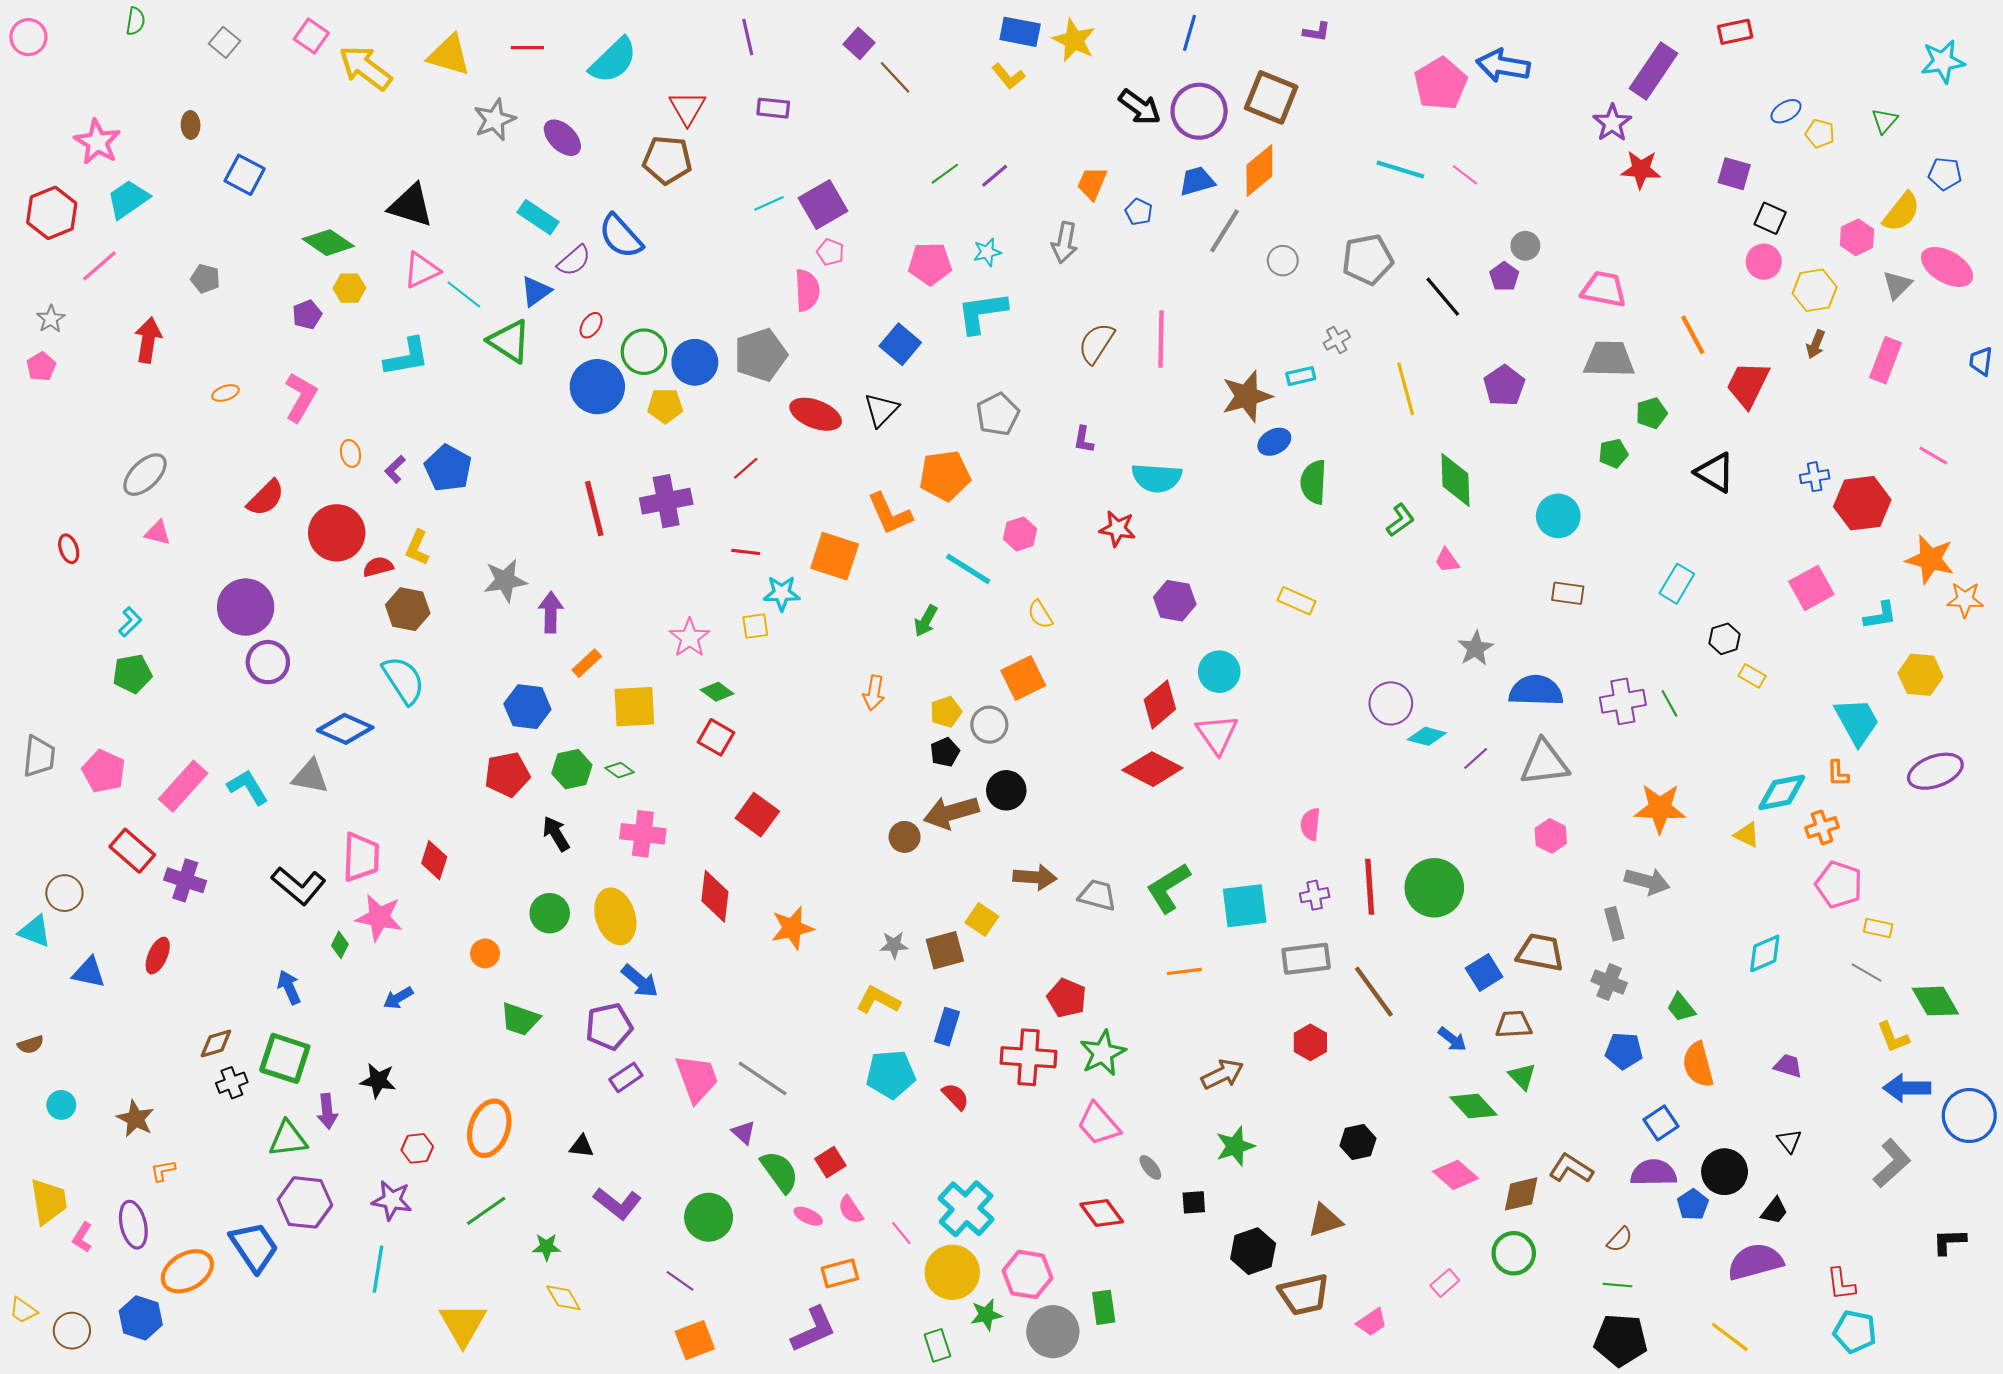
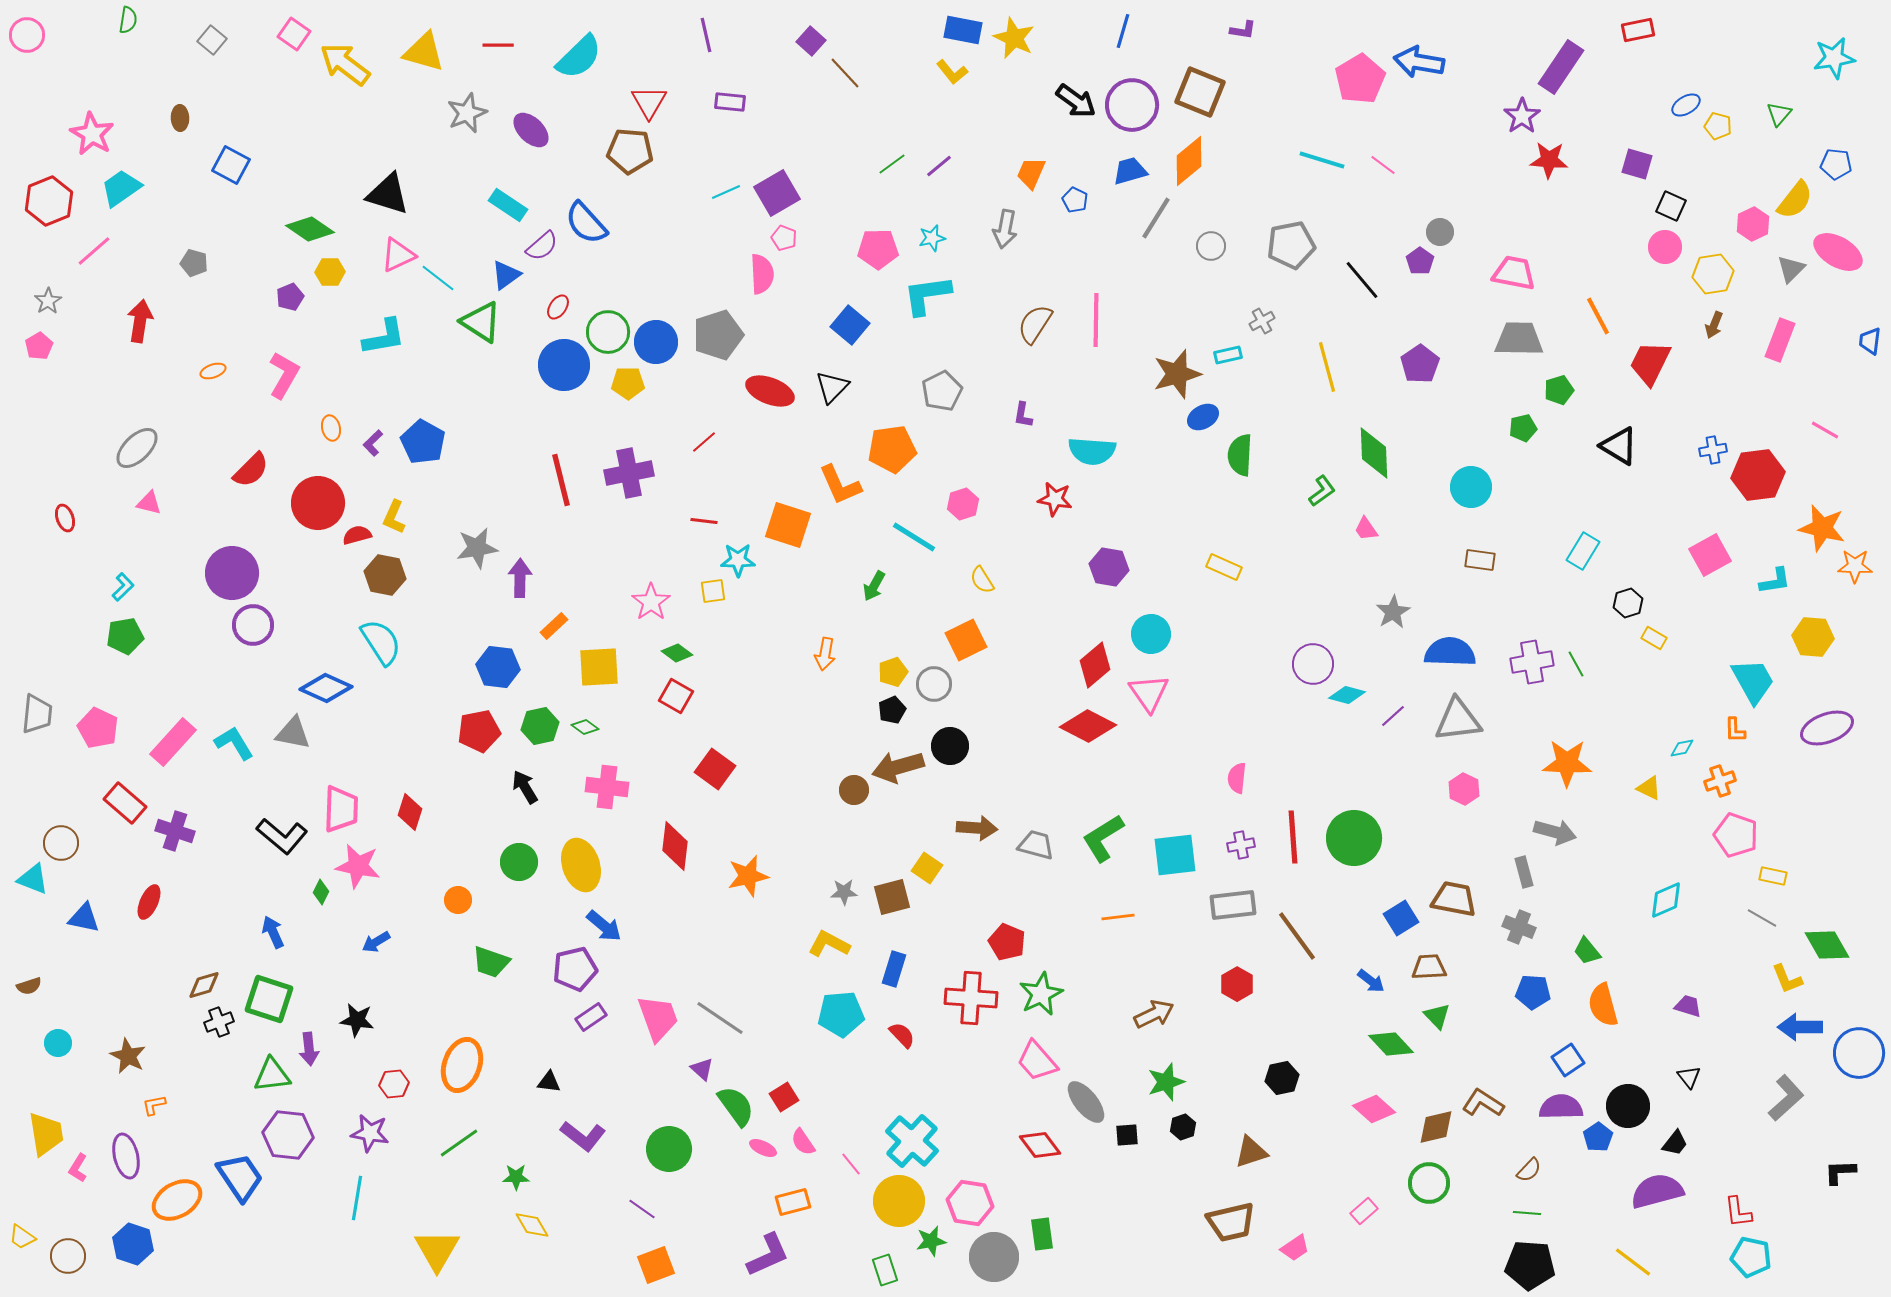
cyan diamond: (1782, 792) -> (1682, 748), size x0.5
gray ellipse: (1150, 1167) -> (1086, 1102), size x1.8
black hexagon: (1253, 1251) -> (1183, 1127), moved, size x0.6

